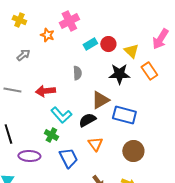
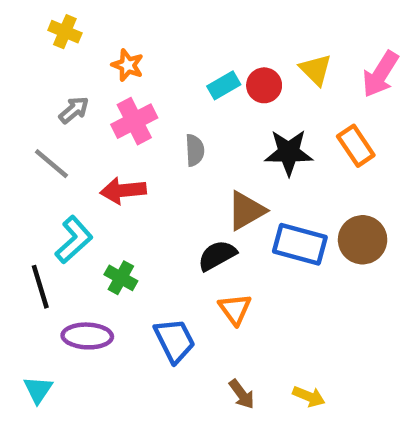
pink cross: (69, 21) -> (134, 121), moved
yellow triangle: (131, 51) -> (316, 70), moved
gray line: (12, 90) -> (51, 164), moved, turned 30
cyan L-shape: (61, 115) -> (74, 240), moved, turned -90
green cross: (51, 135) -> (121, 278), moved
brown circle: (133, 151) -> (363, 240), moved

